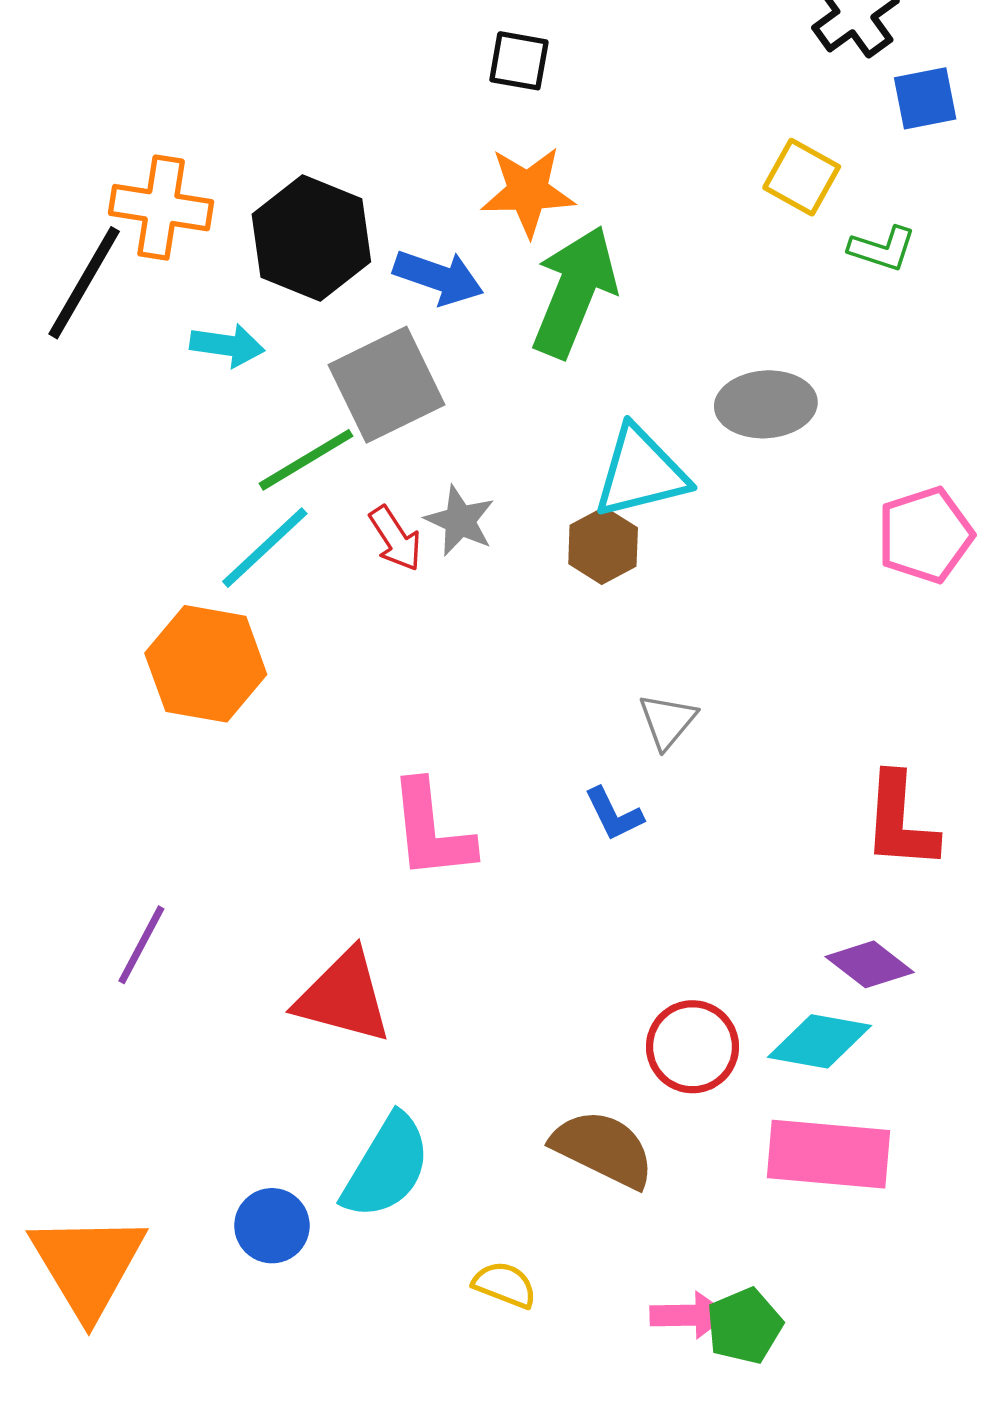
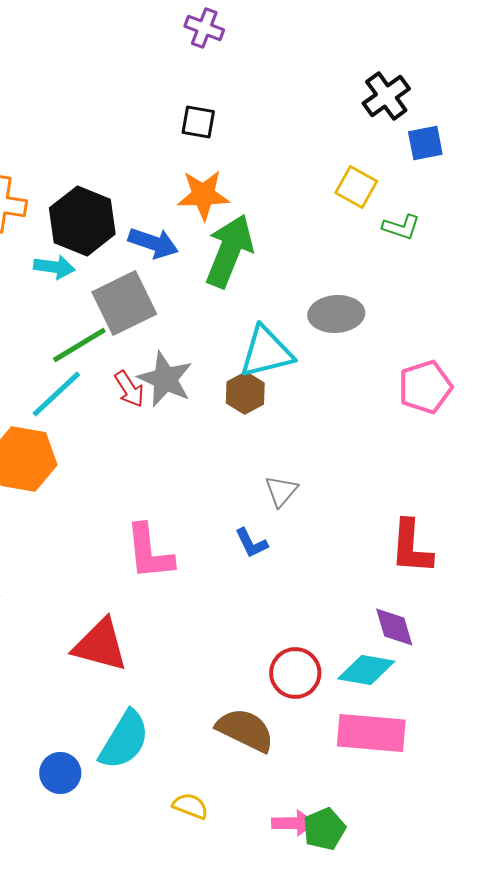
cyan arrow: (227, 345) -> (54, 267), moved
gray star: (460, 521) -> (165, 379), size x1.4
purple diamond: (870, 964) -> (394, 627), turned 36

